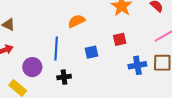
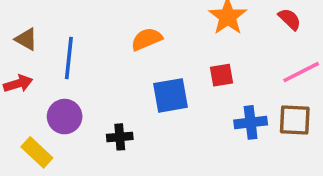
blue line: (56, 48) -> (69, 58), moved
blue square: (91, 52) -> (170, 95), size x1.5

